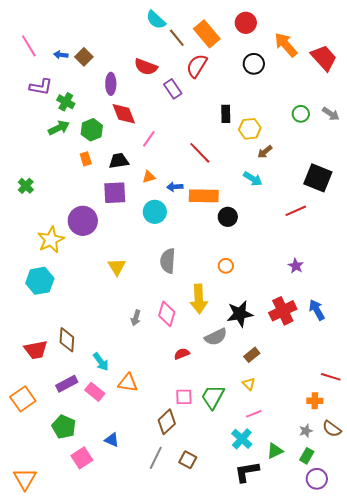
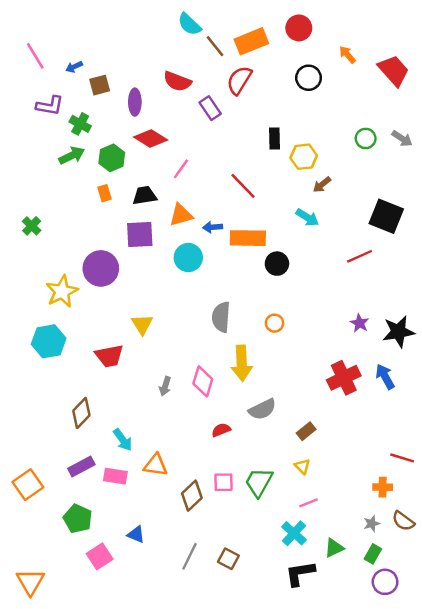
orange rectangle: (207, 34) -> (251, 41), turned -72
orange arrow: (286, 45) -> (347, 55), size x0.6
blue arrow: (61, 55) -> (74, 67), turned -32
brown square: (84, 57) -> (100, 85), moved, turned 30
red diamond: (124, 114) -> (151, 138), turned -36
orange triangle: (149, 177) -> (181, 215), size x1.5
gray semicircle: (168, 261) -> (221, 317), moved
black star: (240, 314) -> (398, 332), moved
brown diamond: (67, 340) -> (81, 413), turned 40
red trapezoid: (36, 350) -> (109, 356), moved
pink rectangle: (95, 392) -> (115, 476), turned -30
brown diamond: (167, 422) -> (192, 496), moved

